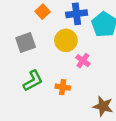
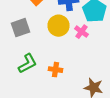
pink cross: (83, 61) -> (82, 32), moved

